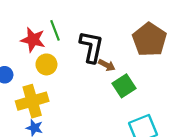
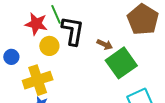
black L-shape: (91, 47) -> (73, 31), moved
green square: (124, 86) -> (121, 63), size x1.4

